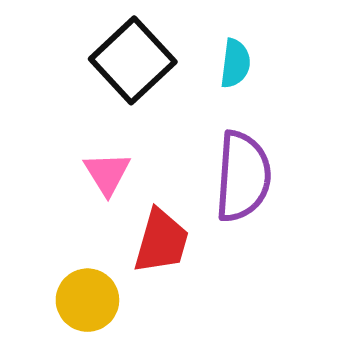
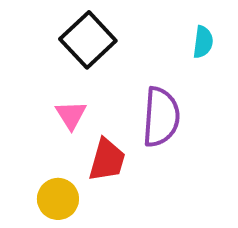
cyan semicircle: (235, 63) -> (203, 42), moved

